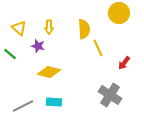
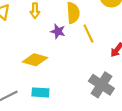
purple star: (38, 46) -> (58, 31), moved

